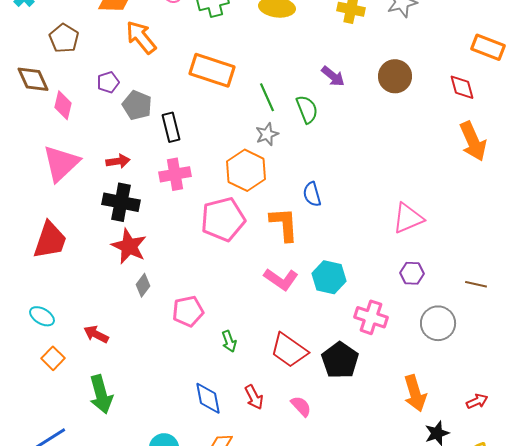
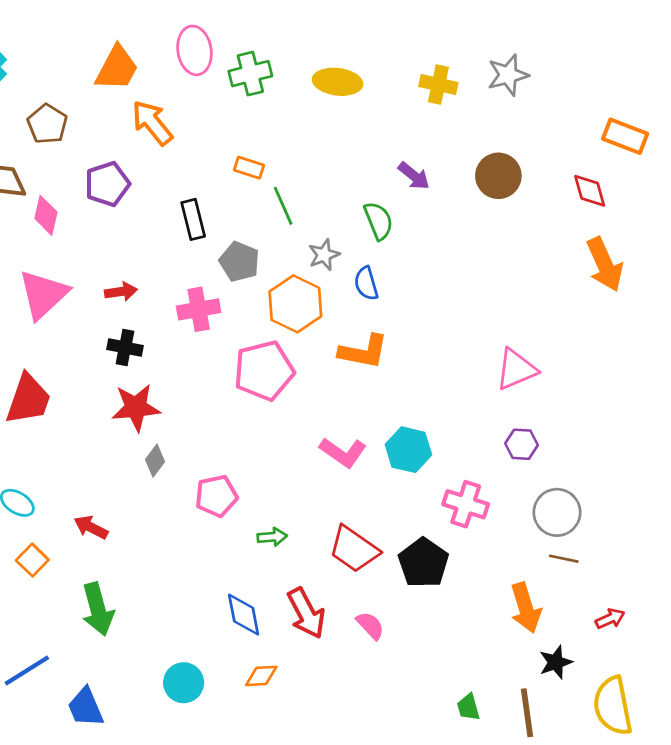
orange rectangle: (212, 70) -> (249, 168), size x0.5
purple pentagon: (108, 82) -> (107, 184), size x1.5
green line: (267, 97) -> (283, 206), moved
gray pentagon: (137, 105) -> (239, 262), moved
black rectangle: (171, 127) -> (193, 219), moved
blue semicircle: (312, 194) -> (366, 283), moved
black cross: (121, 202) -> (125, 347), size x0.7
orange L-shape: (284, 224) -> (363, 352), moved, turned 105
red star: (129, 246) -> (136, 407), turned -30
brown line: (476, 284) -> (564, 559), moved
green arrow: (229, 341) -> (272, 537), turned -75
red arrow: (254, 397) -> (306, 613), size x1.5

